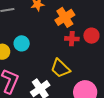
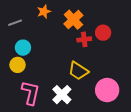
cyan circle: (22, 43) -> (23, 48), moved

